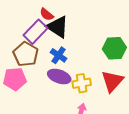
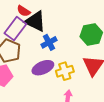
blue cross: (59, 55) -> (49, 42), moved, turned 35
purple ellipse: (59, 76) -> (43, 68), turned -35

